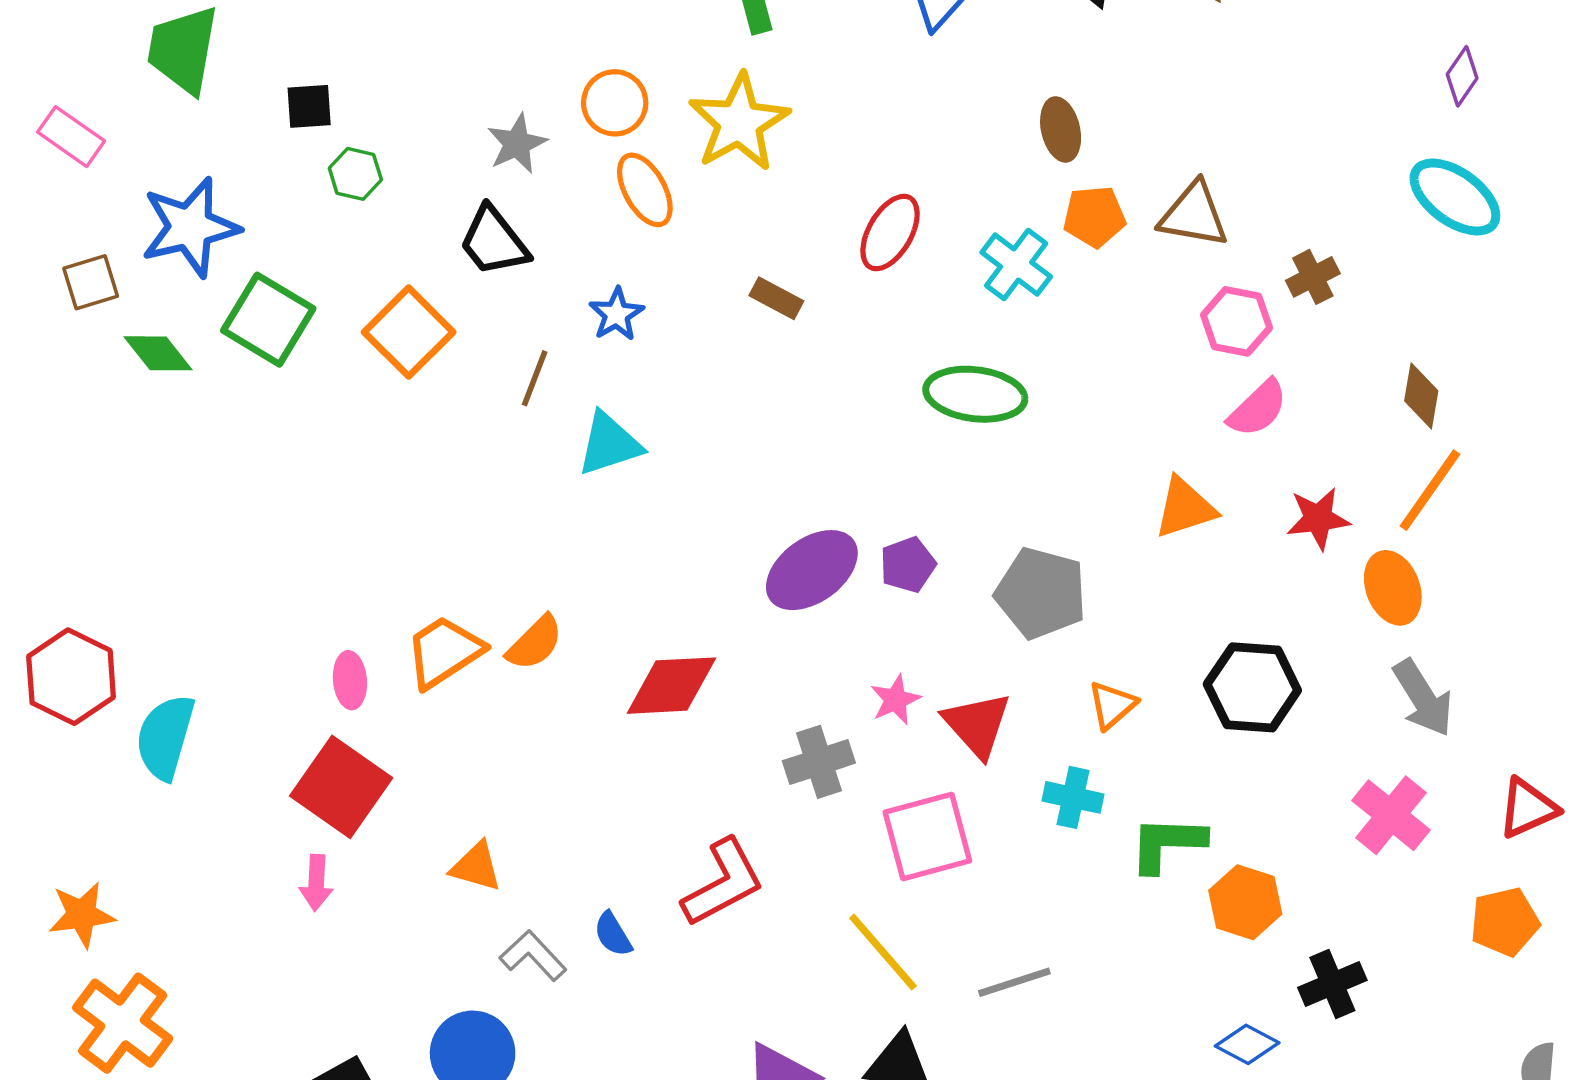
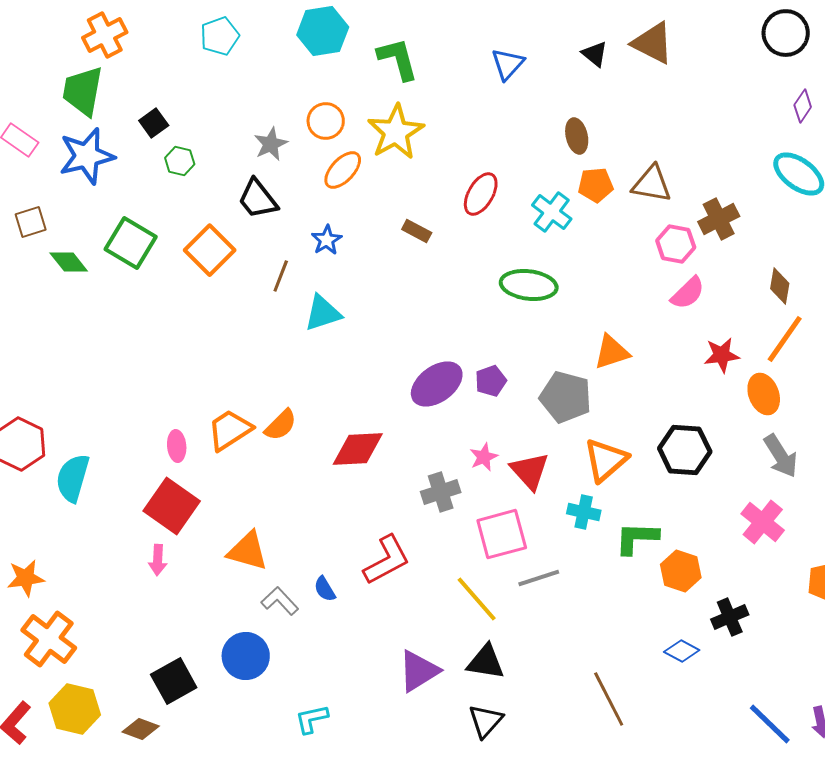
black square: (309, 106) -> (154, 123), turned -32
orange ellipse: (645, 190) -> (343, 170), turned 72
blue star: (190, 227) -> (87, 156), moved
brown cross: (1313, 277) -> (719, 219), size x1.4
orange triangle: (1185, 508) -> (612, 352), moved
orange triangle: (1112, 705) -> (606, 460), size x1.6
orange triangle: (476, 867) -> (248, 551), size x1.4
gray line: (1014, 982) -> (539, 578), moved

